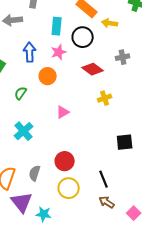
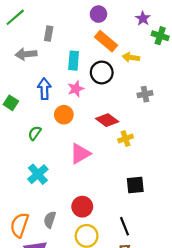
red diamond: (93, 69) -> (107, 120), moved
pink triangle: (63, 112) -> (80, 154), size x1.5
black square: (125, 142) -> (135, 185), moved

